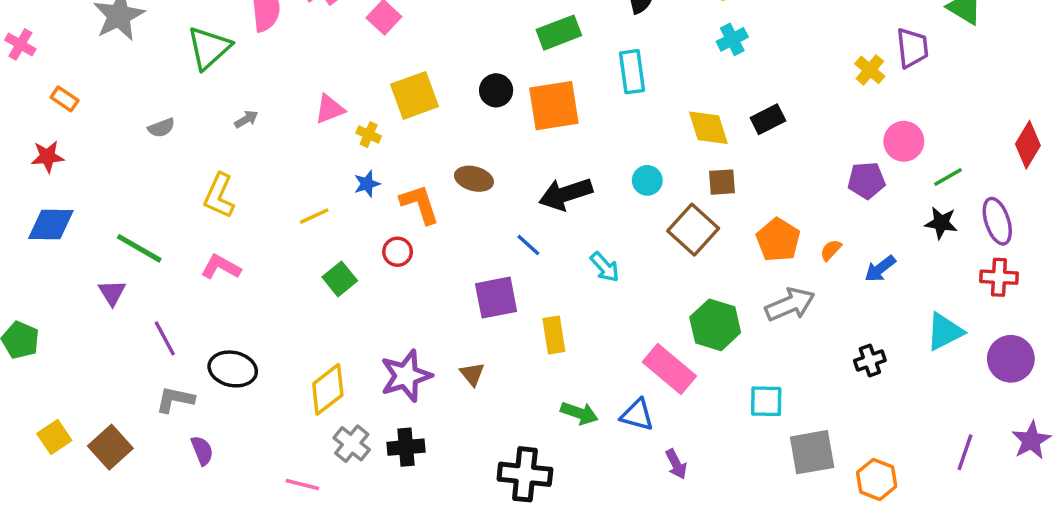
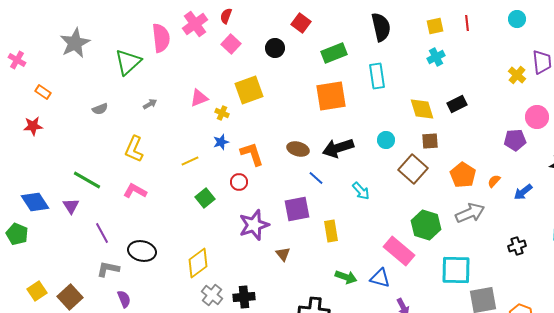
black circle: (496, 90) -> (275, 48), moved
brown ellipse: (474, 179) -> (298, 149), moved
blue diamond: (51, 225) -> (35, 202), moved, turned 56
purple star: (406, 376) -> (254, 225), moved
cyan square: (766, 401) -> (456, 270), size x1.5

